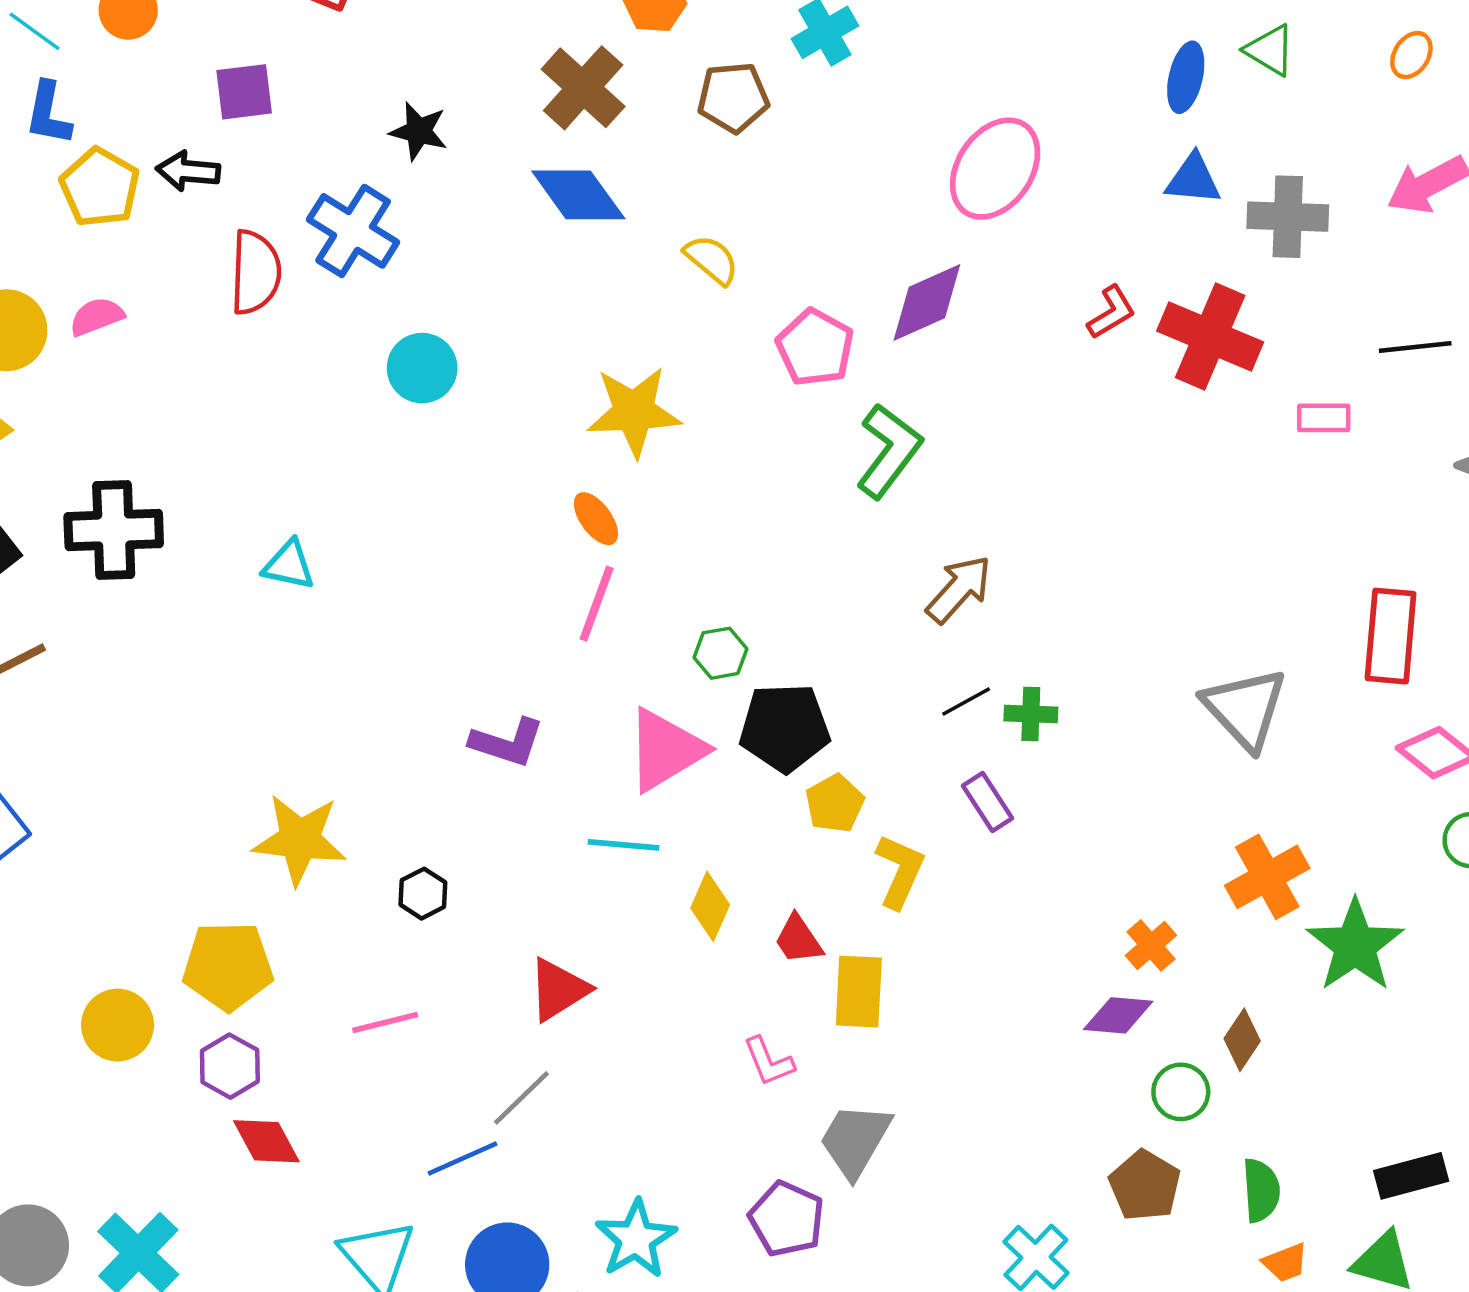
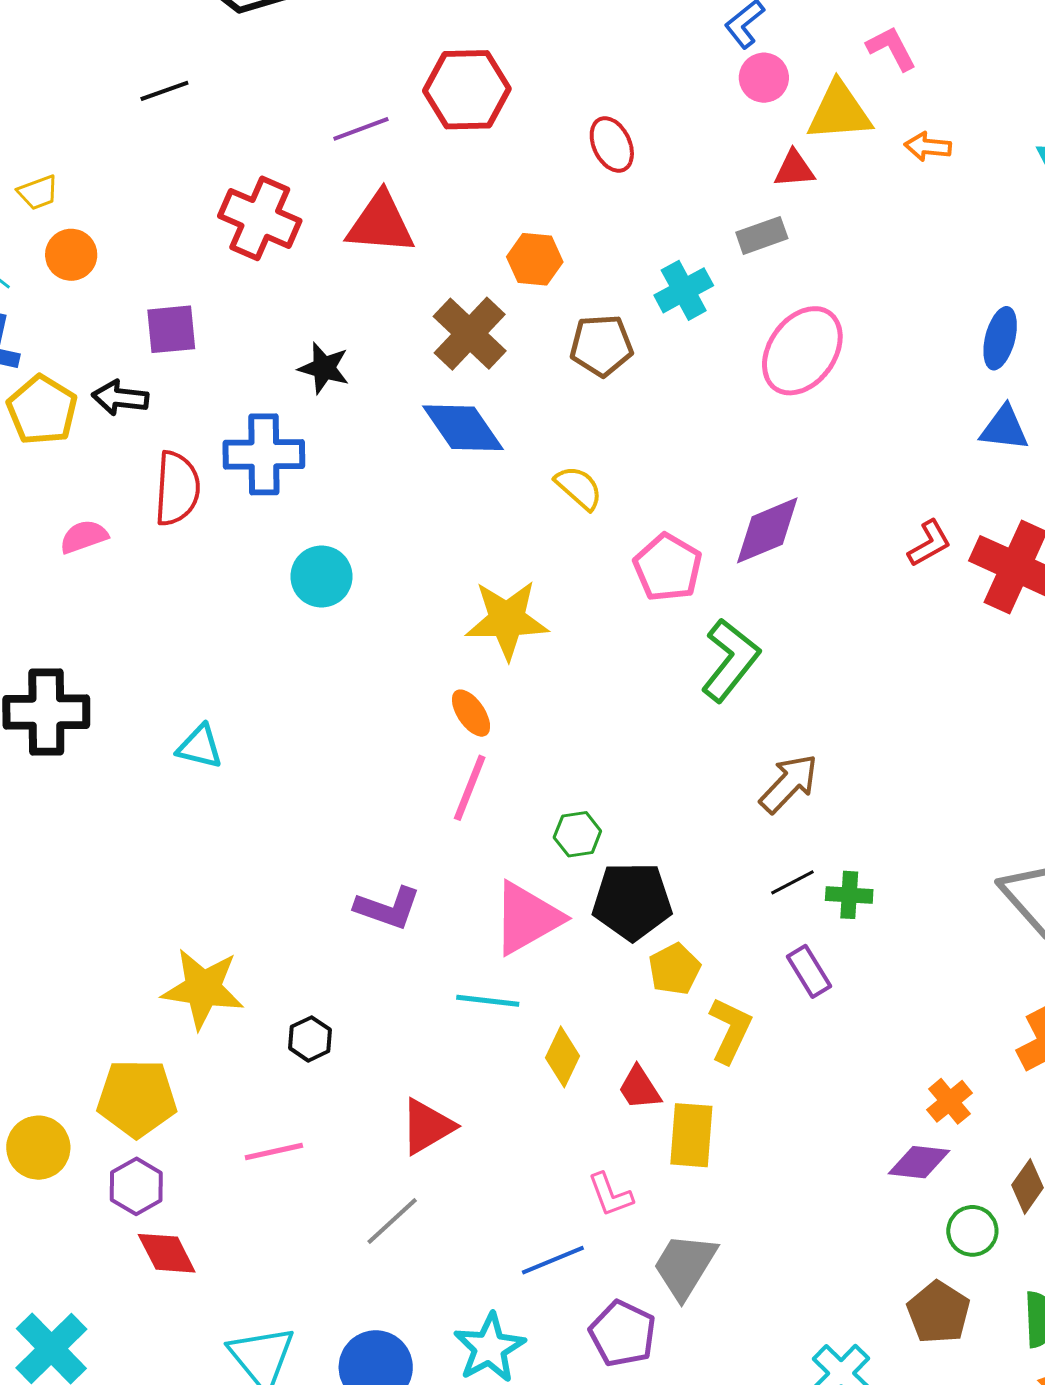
pink ellipse: (995, 169) -> (802, 351), moved
blue cross: (353, 231) -> (264, 454), turned -34
pink semicircle: (97, 317) -> (84, 537), moved
blue line: (462, 1158) -> (553, 1260), moved

